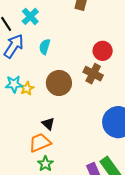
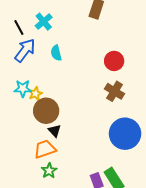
cyan semicircle: (45, 47) -> (56, 53), turned -35
brown cross: (93, 74) -> (114, 91), moved
brown circle: (59, 83) -> (46, 111), moved

